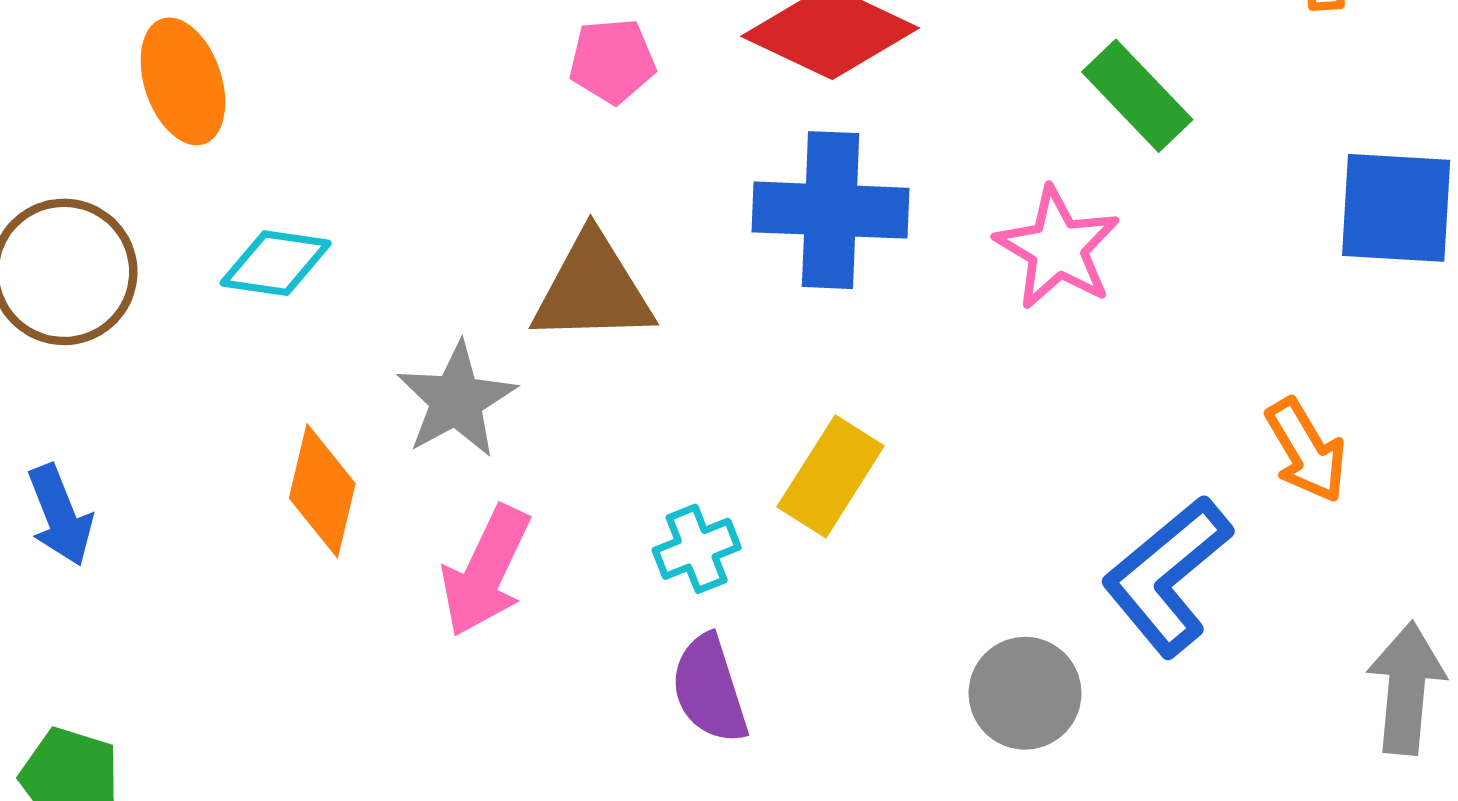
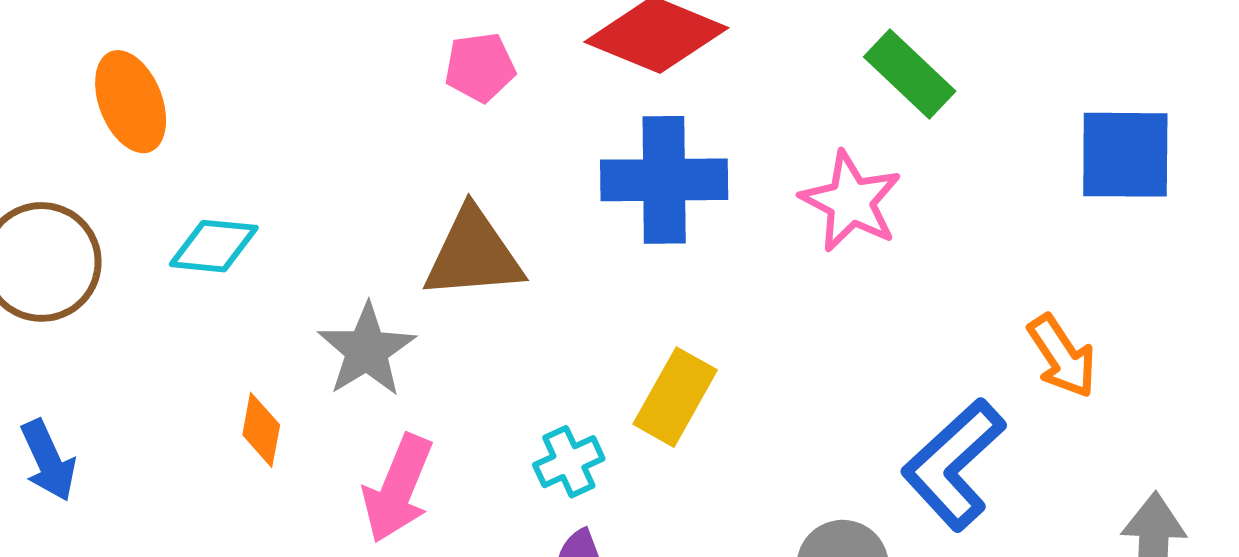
orange diamond: (322, 491) -> (261, 430), size x0.7

